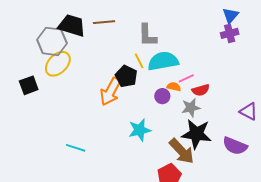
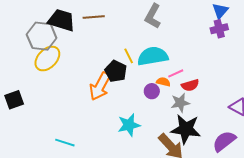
gray L-shape: (147, 35) -> (153, 16), moved, turned 30
black square: (29, 85) -> (14, 100), moved
purple semicircle: (235, 146) -> (224, 141), turned 120

